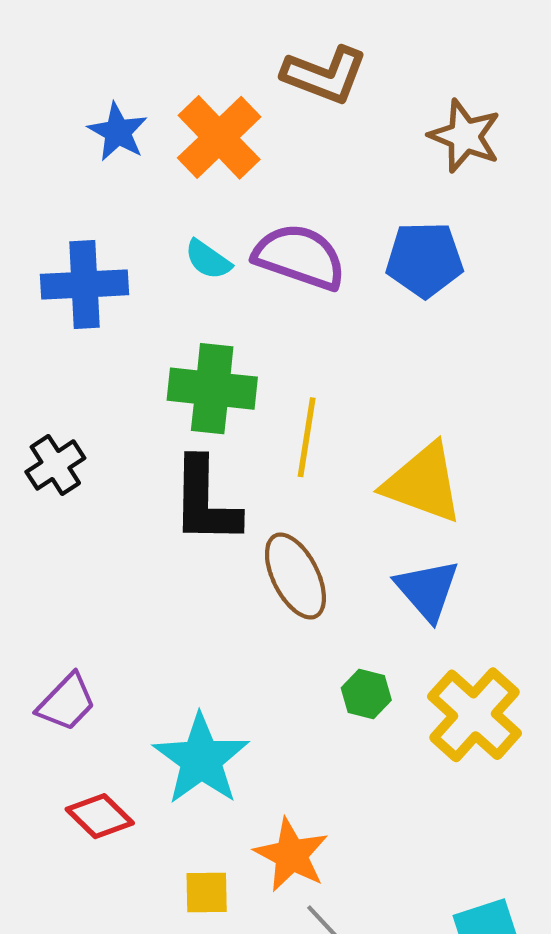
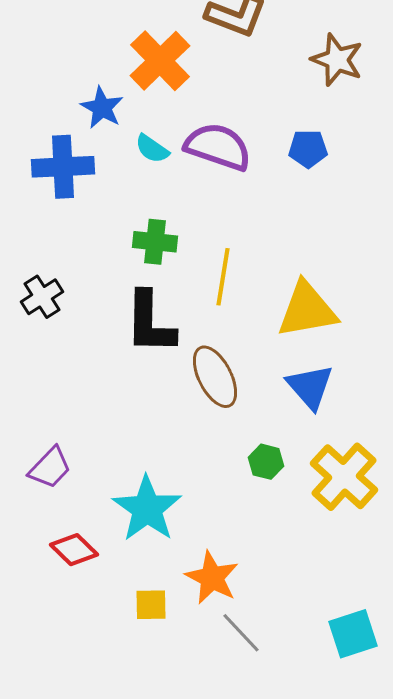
blue star: (118, 132) -> (102, 108), moved
blue pentagon: (425, 260) -> (308, 149), size x0.7
green cross: (212, 389) -> (155, 242), size x0.7
yellow triangle: (423, 483) -> (307, 310), turned -30

